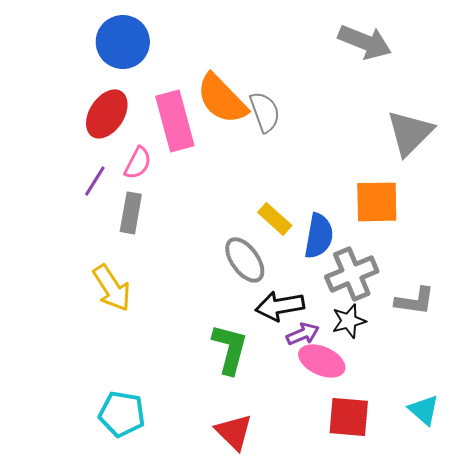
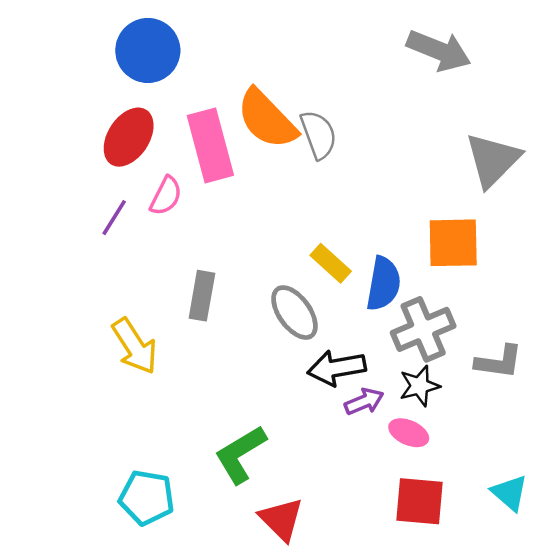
gray rectangle: (131, 213) -> (202, 296), moved
green L-shape: (230, 349) -> (240, 454), moved, turned -136
pink ellipse: (322, 361) -> (409, 433), moved, size x0.7

